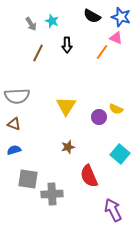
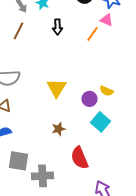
brown line: (38, 53) -> (19, 31), moved
cyan square: (120, 154) -> (101, 122), moved

